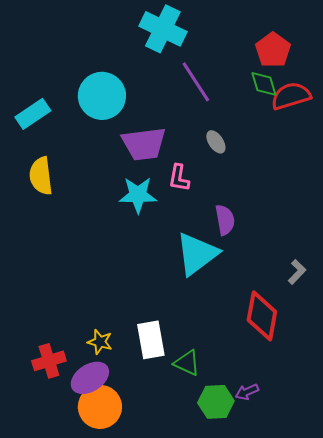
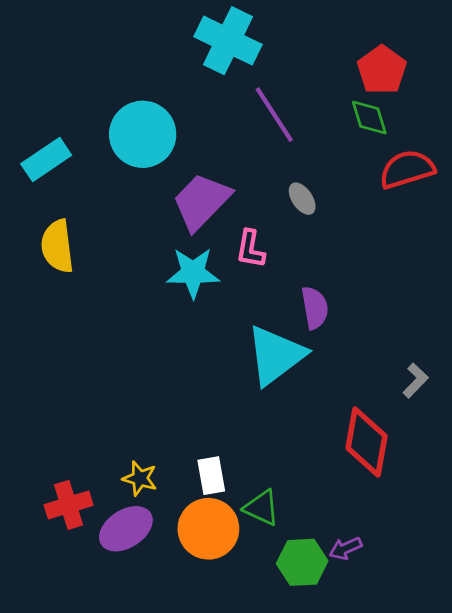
red semicircle: (291, 96) -> (407, 169), moved
purple trapezoid: (144, 144) -> (201, 201), turned 141
white rectangle: (151, 340) -> (211, 476), size x0.7
orange circle: (100, 407) -> (208, 529), moved

